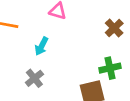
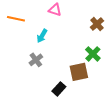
green cross: (110, 68) -> (93, 54), turned -35

